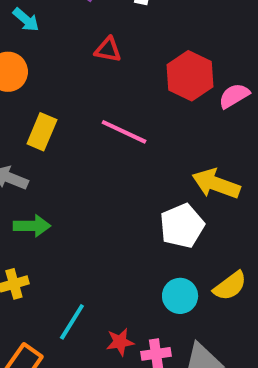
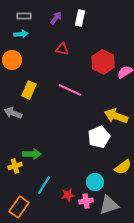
cyan arrow: (26, 20) -> (21, 34), turned -48
green arrow: (32, 226) -> (32, 154), moved
cyan circle: (180, 296) -> (95, 182), moved

